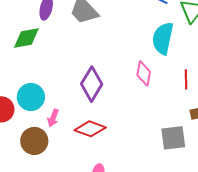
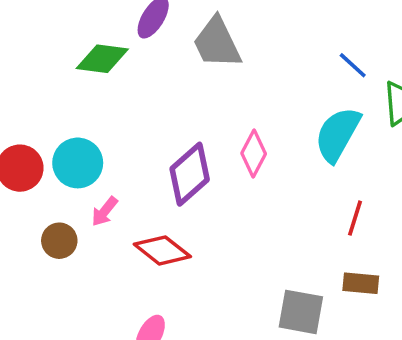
pink diamond: (144, 73) -> (254, 154), moved
brown circle: (34, 141) -> (59, 241), size x0.7

